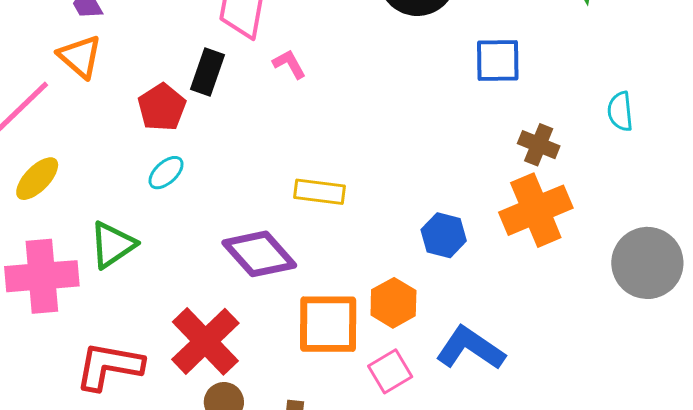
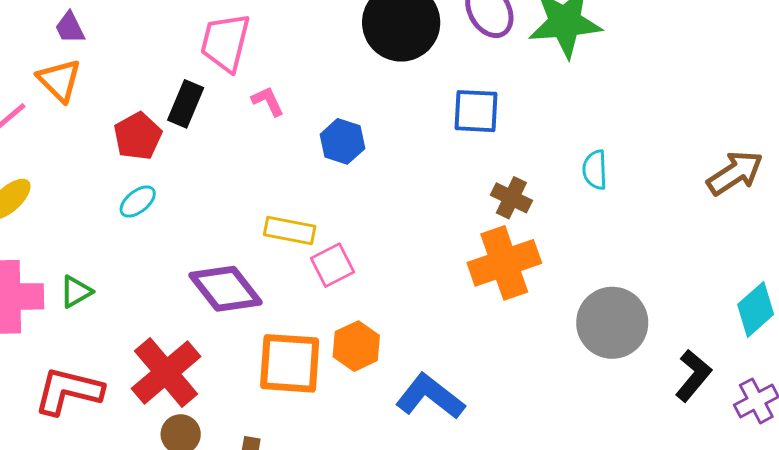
blue hexagon: (444, 235) -> (342, 141), moved
green triangle: (113, 245) -> (76, 292), moved, size x0.7
pink square: (390, 371) -> (333, 265), moved

